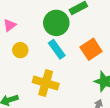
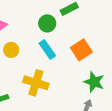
green circle: (56, 23) -> (47, 23), size x0.7

